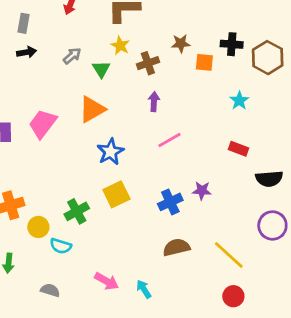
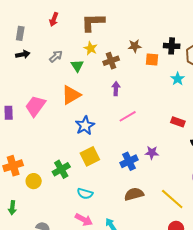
cyan star: (239, 101) -> (178, 79), moved
cyan semicircle: (61, 246) -> (85, 194), moved

